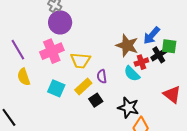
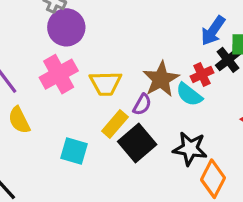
brown star: (127, 45) -> (161, 79), moved, turned 30
purple semicircle: (102, 76) -> (142, 104), turned -136
cyan square: (56, 88) -> (74, 151), moved
black square: (96, 100) -> (137, 143), size x1.6

